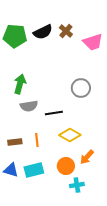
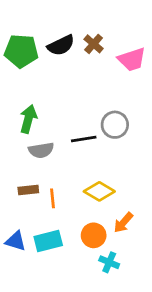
black line: (54, 113) -> (84, 139), moved
brown rectangle: (15, 142) -> (28, 190), moved
cyan cross: (77, 185) -> (109, 262), turned 32

